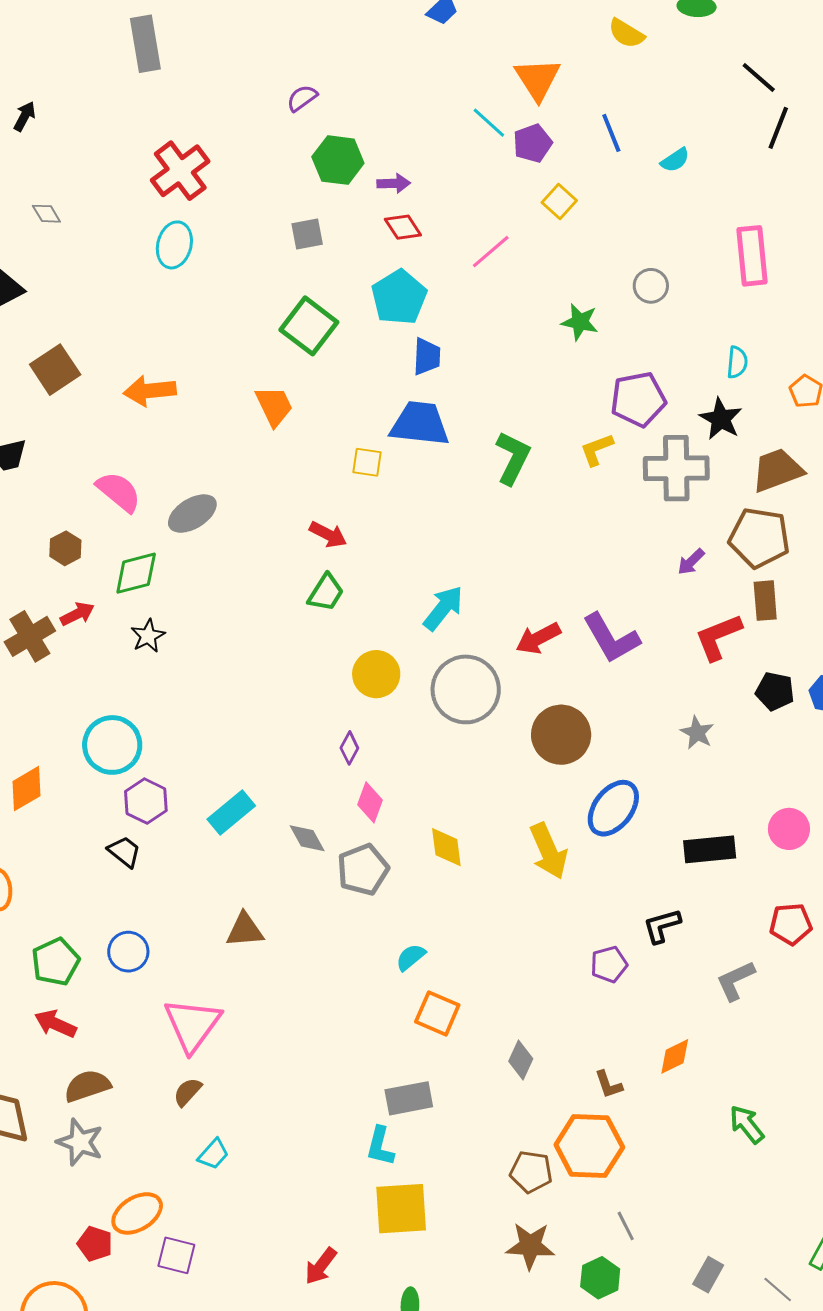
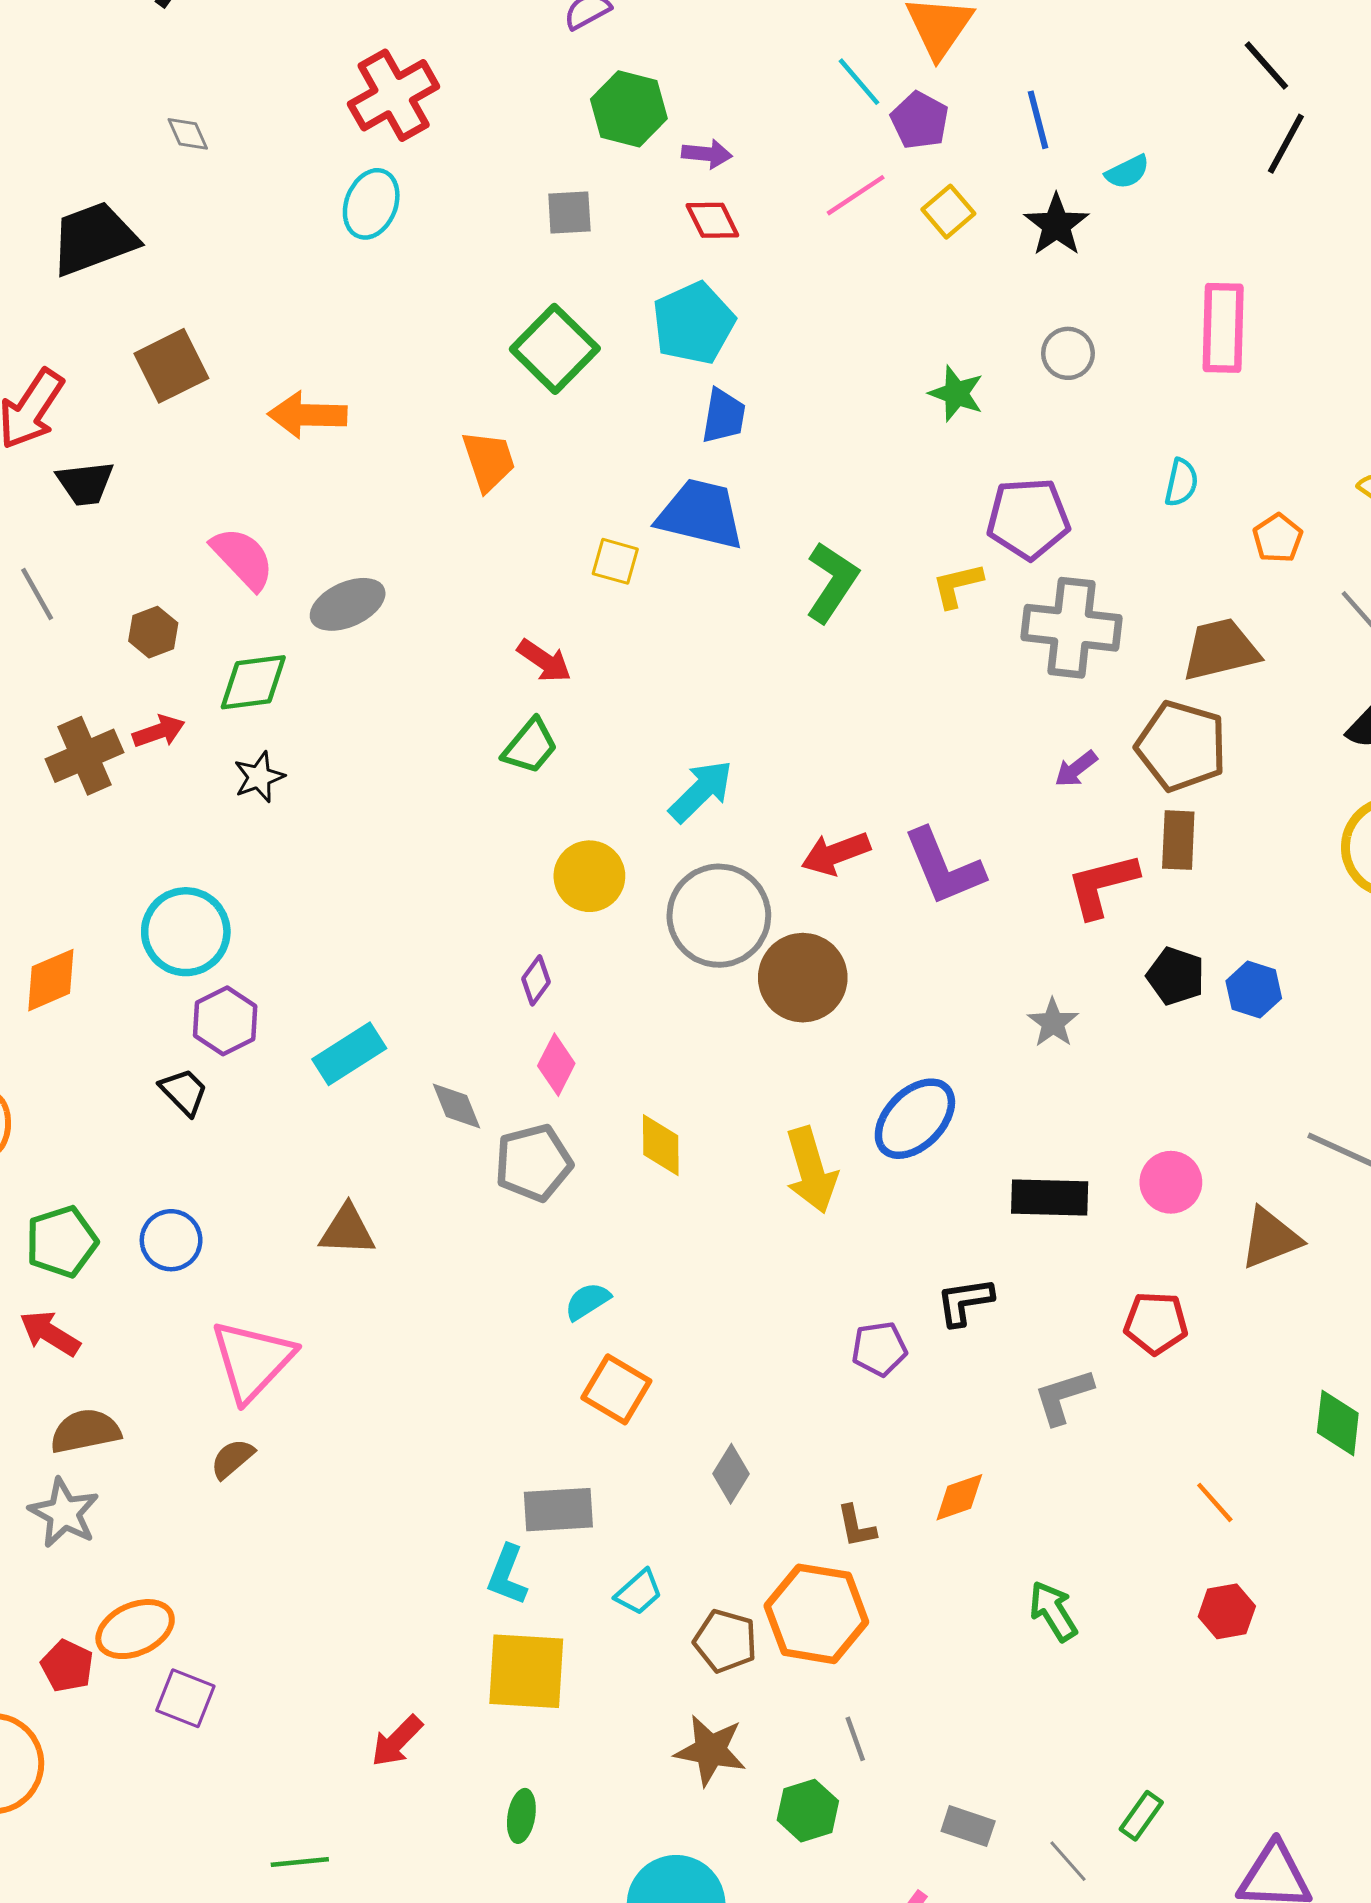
purple pentagon: (533, 143) -> (920, 120), turned -30
pink line: (491, 252) -> (856, 195), moved
black star: (721, 419) -> (1056, 225), moved
brown circle: (561, 735) -> (803, 978), moved
cyan trapezoid: (213, 1154) -> (639, 1592), moved
gray rectangle: (708, 1275) -> (968, 1826), turned 72

